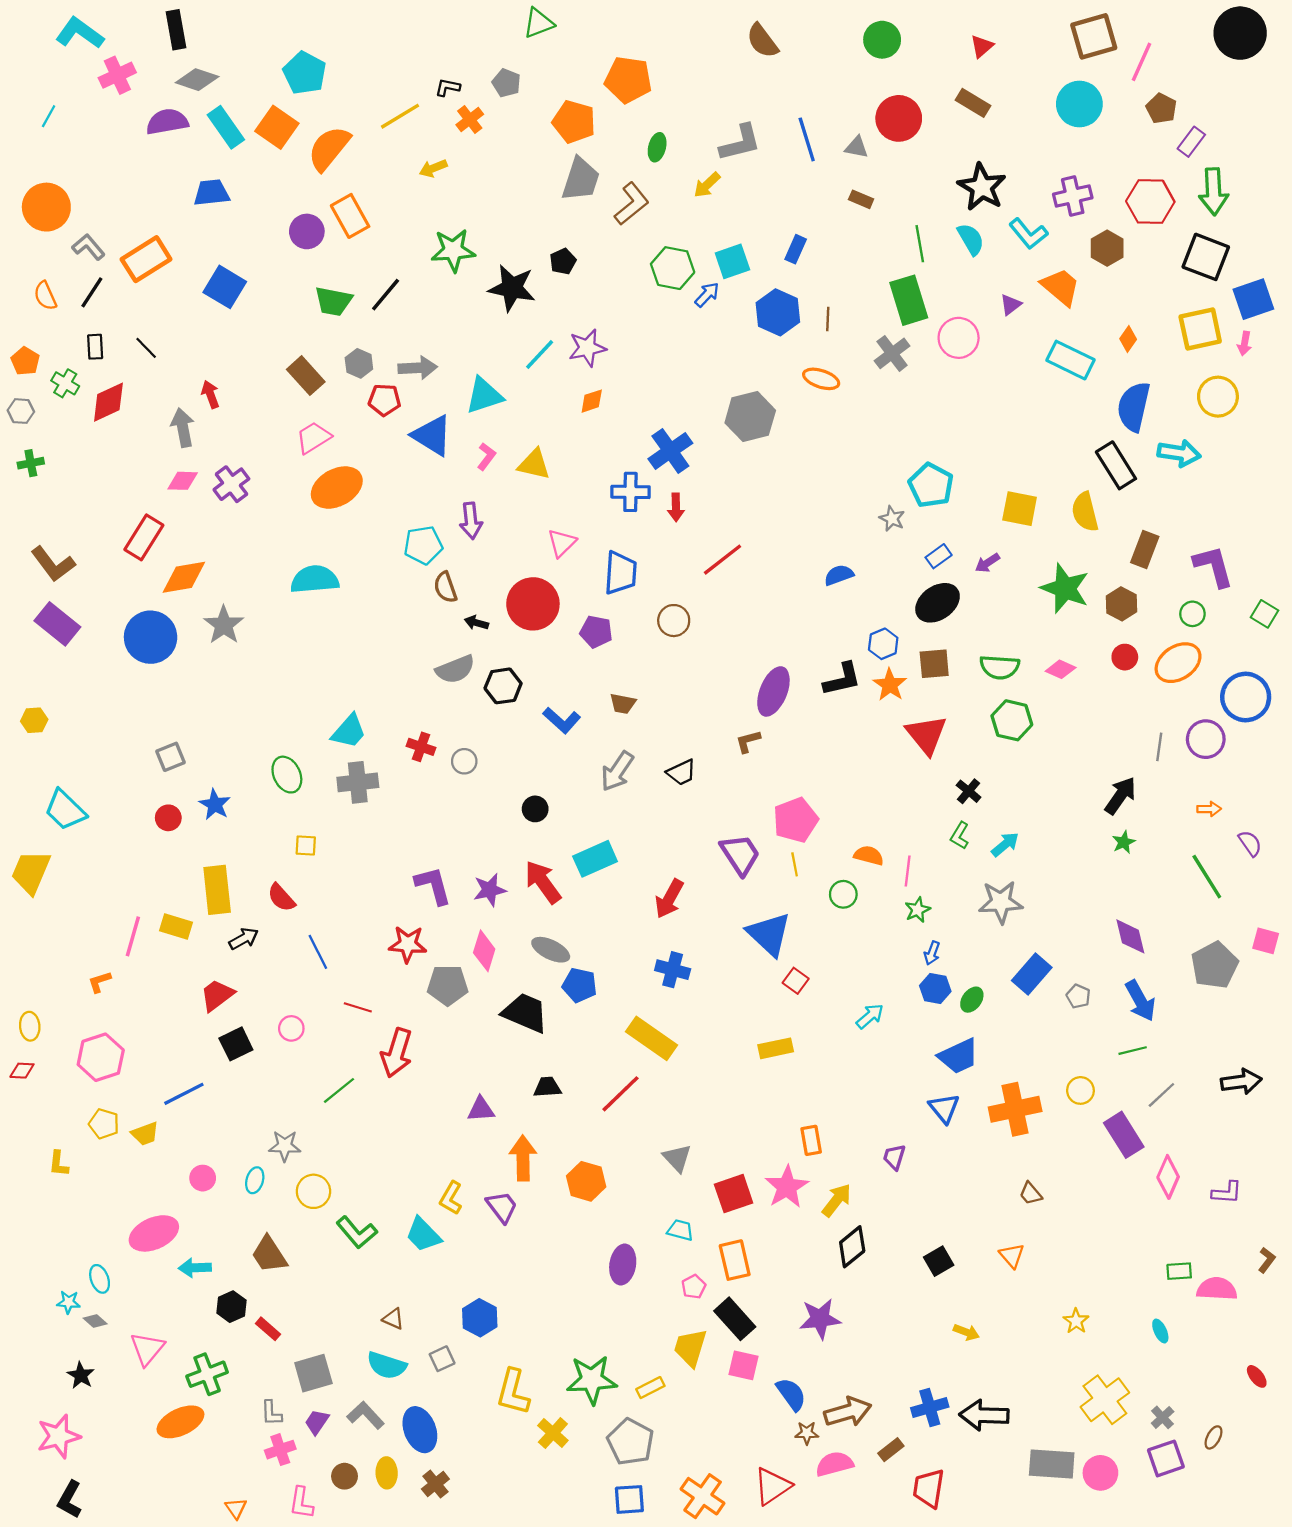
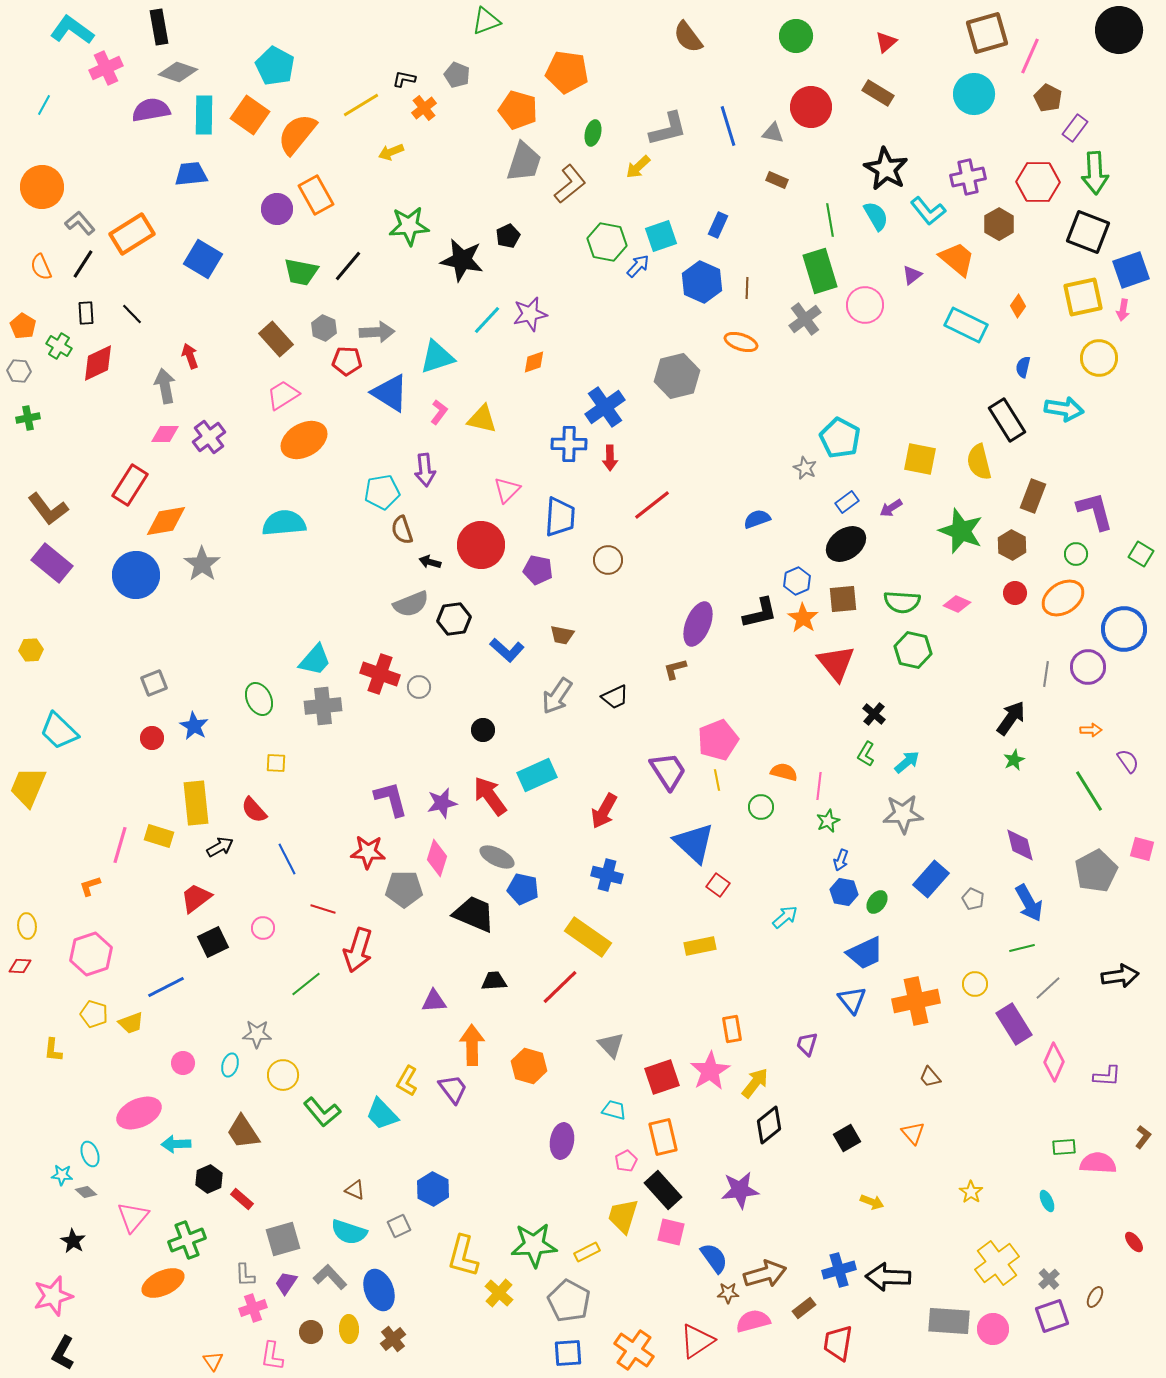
cyan rectangle: (226, 127) -> (204, 115), turned 36
blue semicircle: (1134, 407) -> (1023, 367), size x0.5
red cross: (421, 747) -> (380, 674), size x1.5

